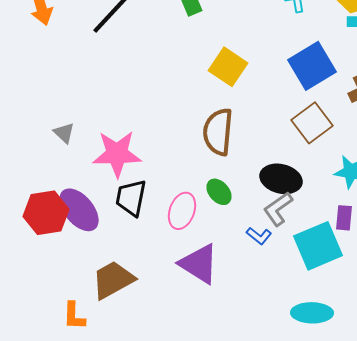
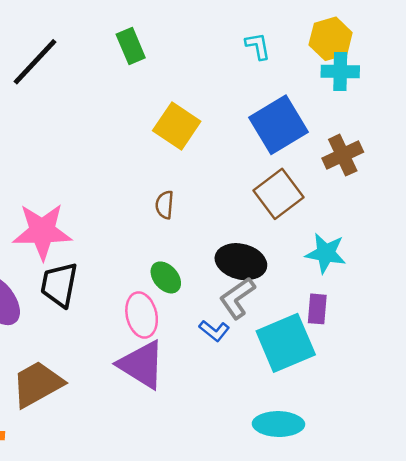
brown semicircle: (218, 132) -> (165, 205), size x0.5
pink ellipse: (182, 211) -> (142, 315), moved, turned -33

